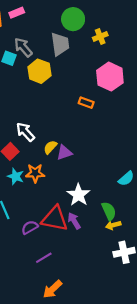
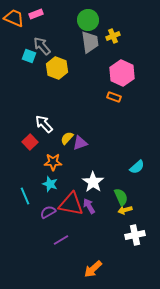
gray trapezoid: (60, 44) -> (90, 42), moved
orange rectangle: (86, 103) -> (114, 97), moved
cyan star: (16, 176) -> (50, 184), moved
orange arrow: (52, 289) -> (93, 269), moved

